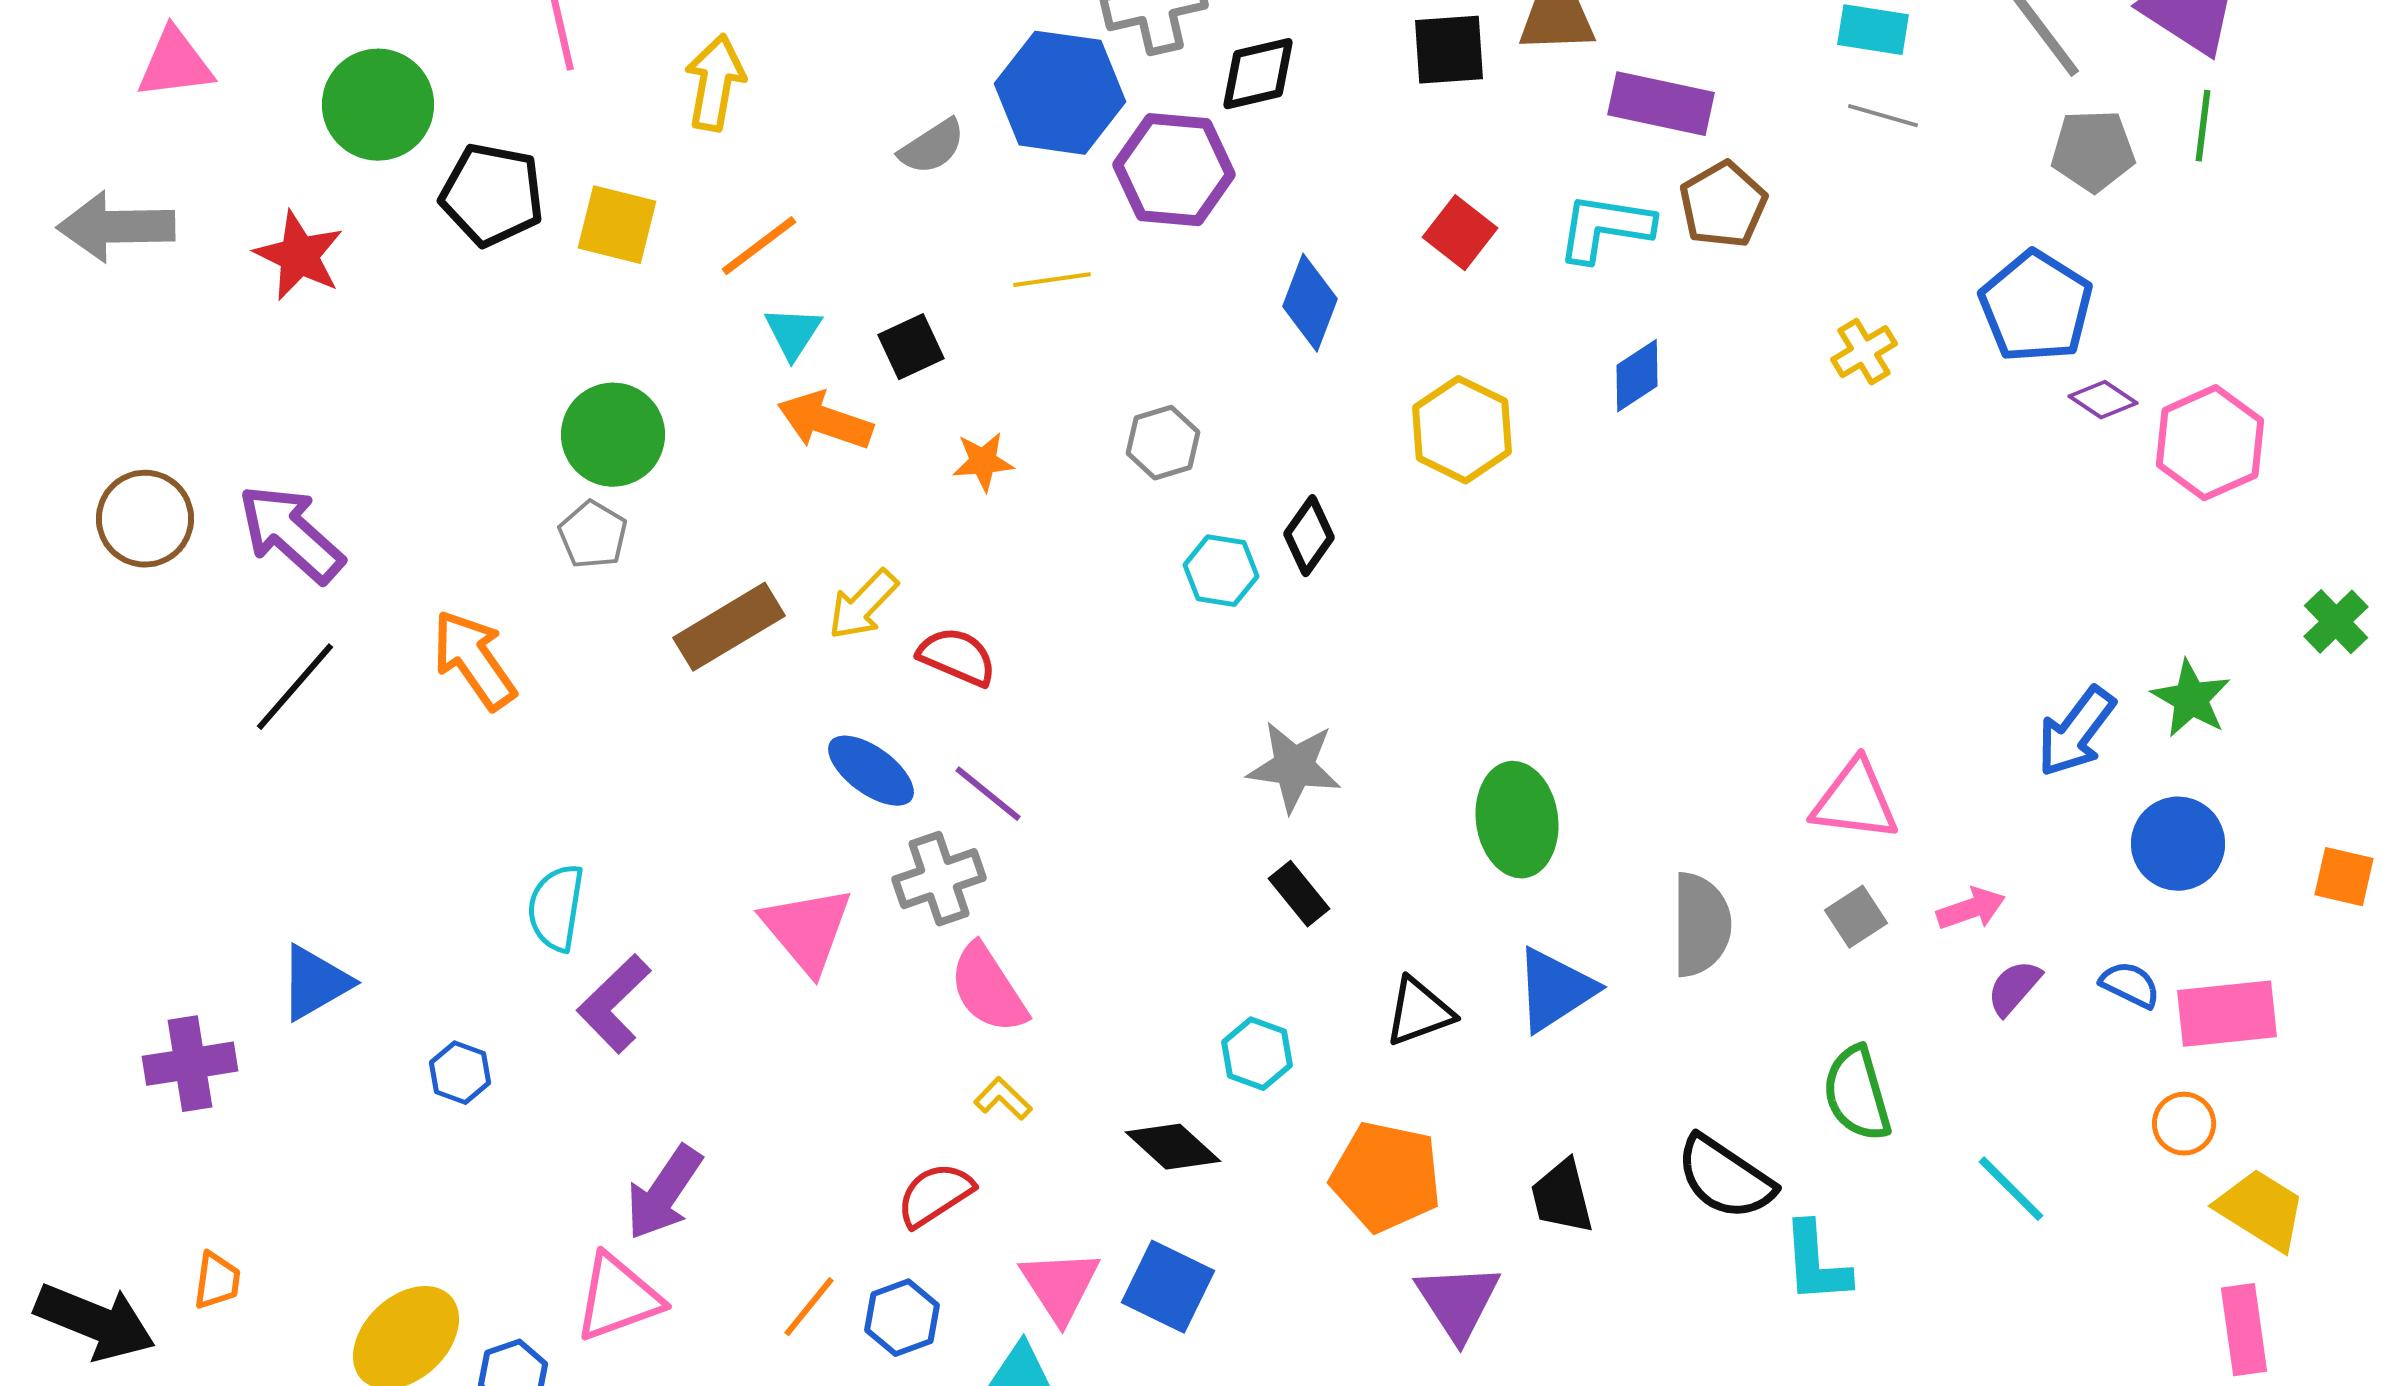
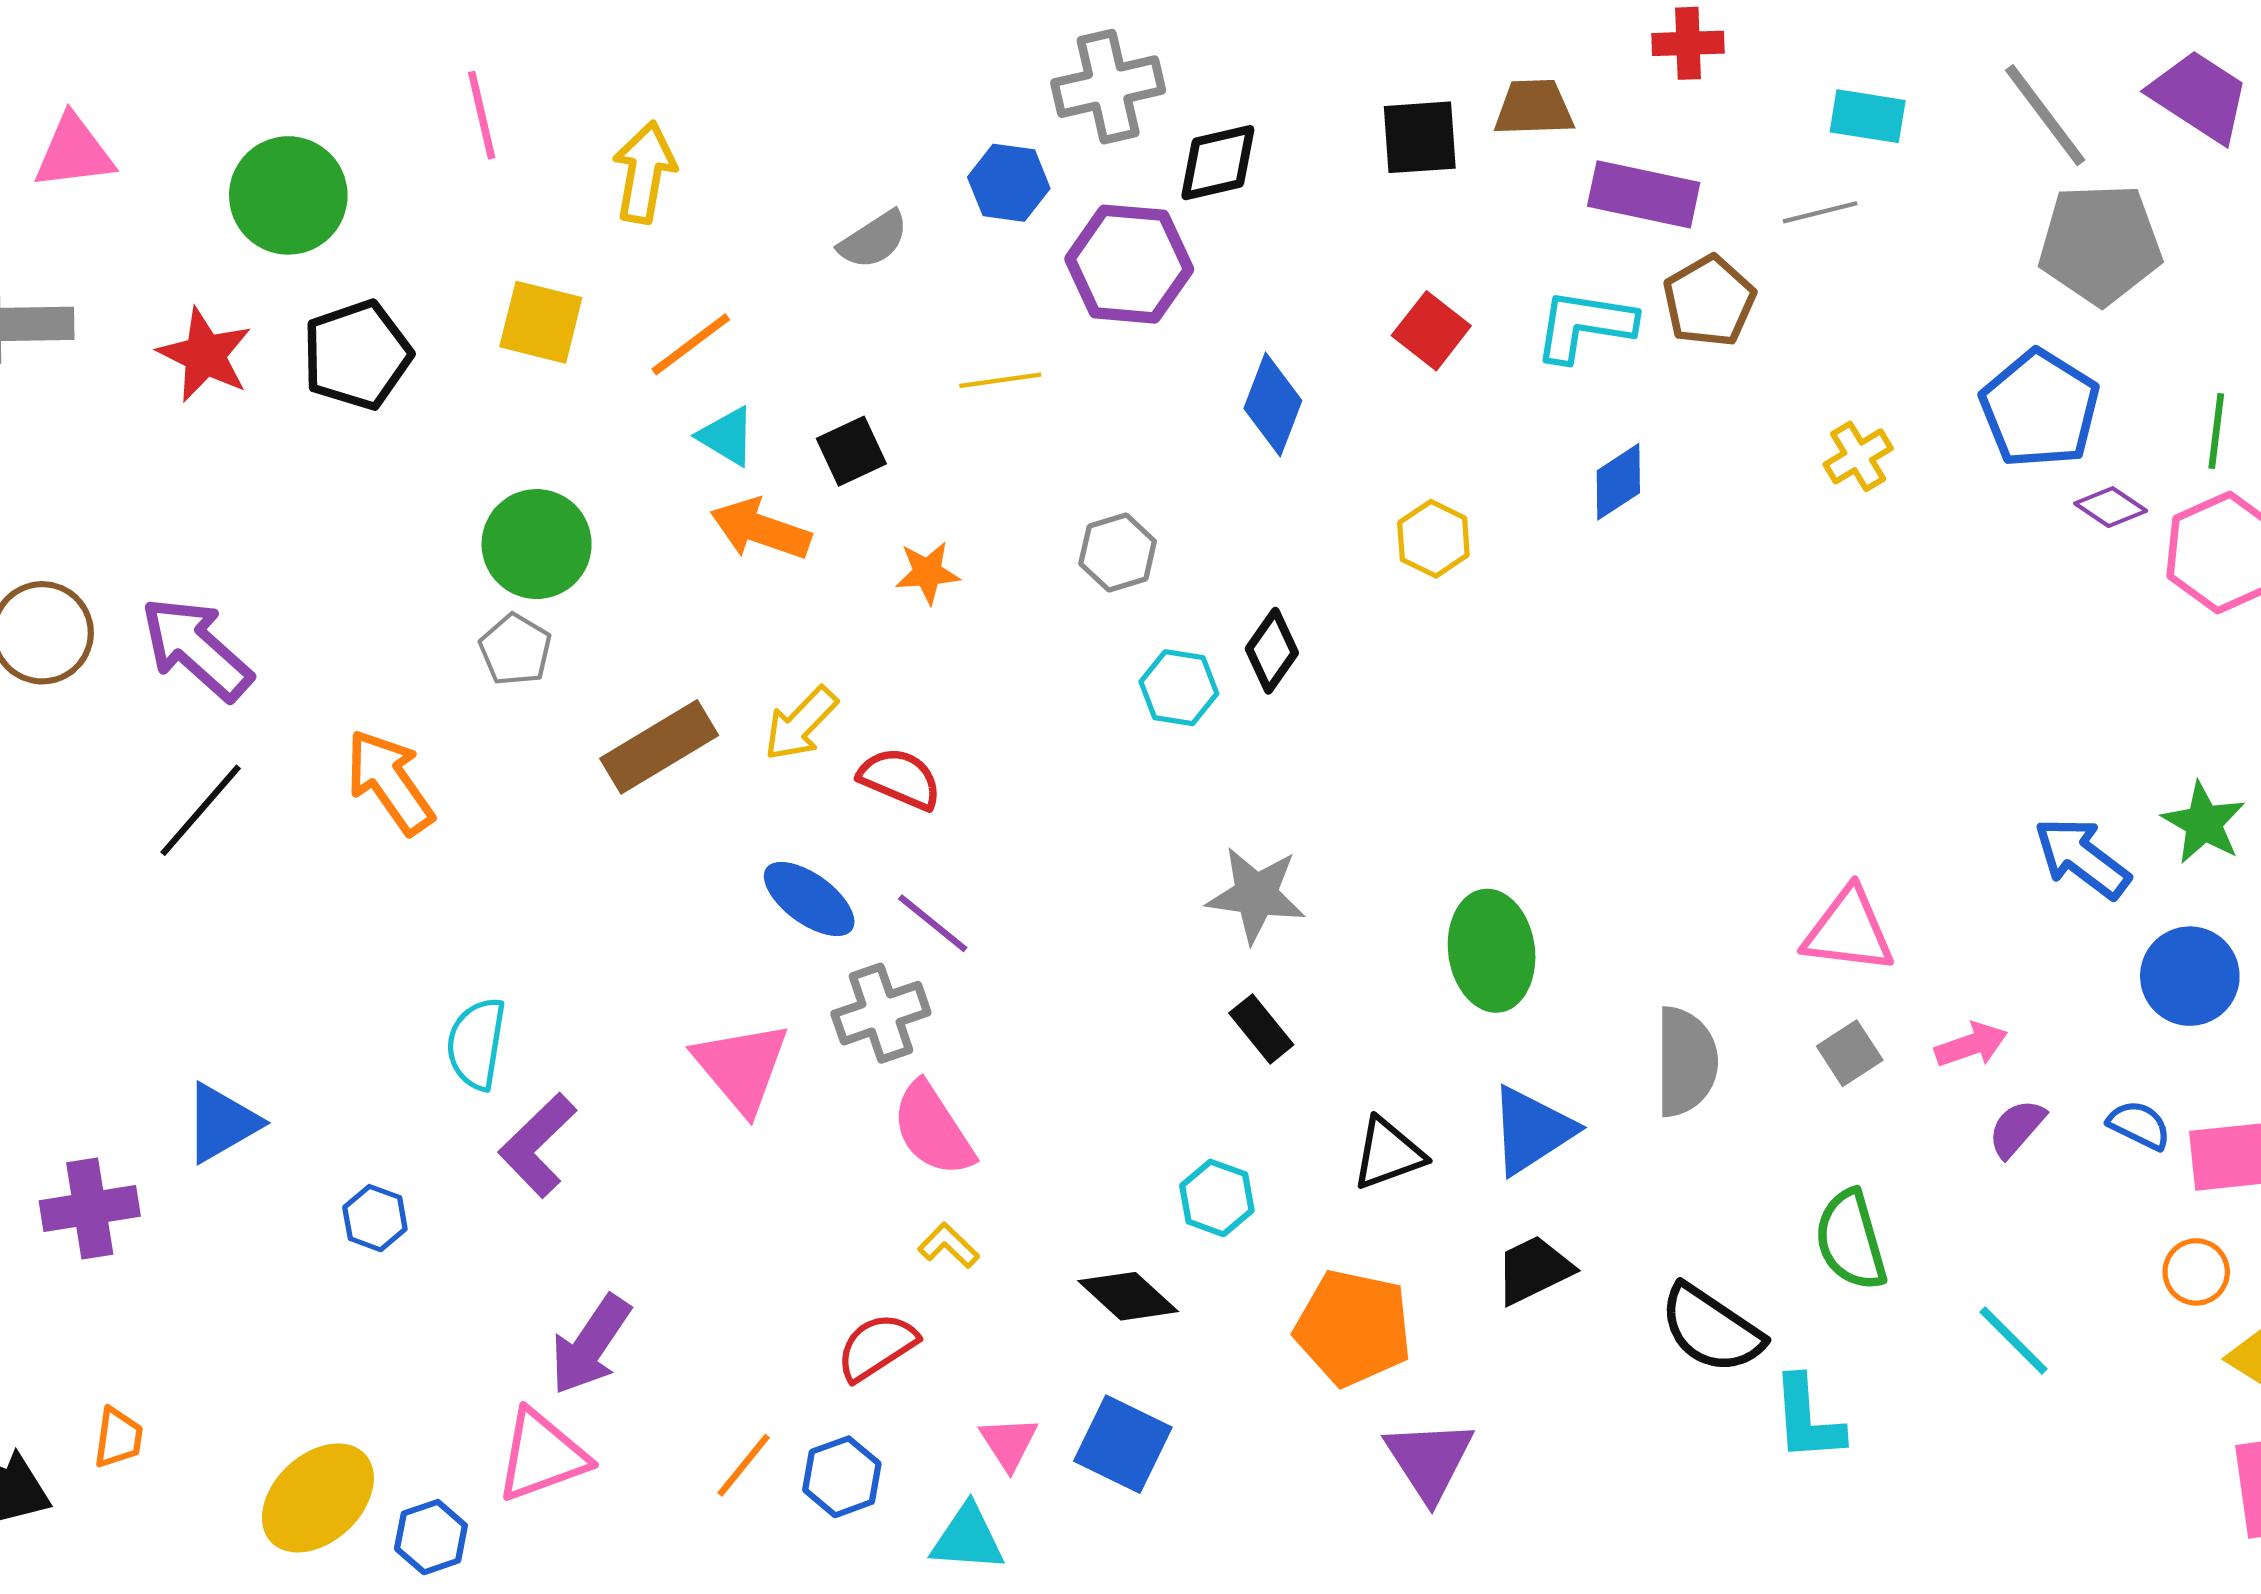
blue hexagon: (1060, 93) -> (1009, 183), size x0.6
gray line: (1883, 116) -> (1820, 212), moved, turned -30
green line: (2203, 126) -> (2216, 431), moved
gray pentagon: (2093, 151) -> (2100, 244), size x1.4
black pentagon: (492, 195) -> (357, 355), moved, turned -30
cyan triangle: (793, 333) -> (727, 436), turned -32
yellow hexagon: (1462, 430) -> (1433, 539), size x0.7
blue arrow: (2076, 732) -> (2082, 858), turned 90
black trapezoid: (1562, 1197) -> (1534, 1270), moved, turned 78
pink triangle: (1060, 1286) -> (1009, 1443), size x0.7

